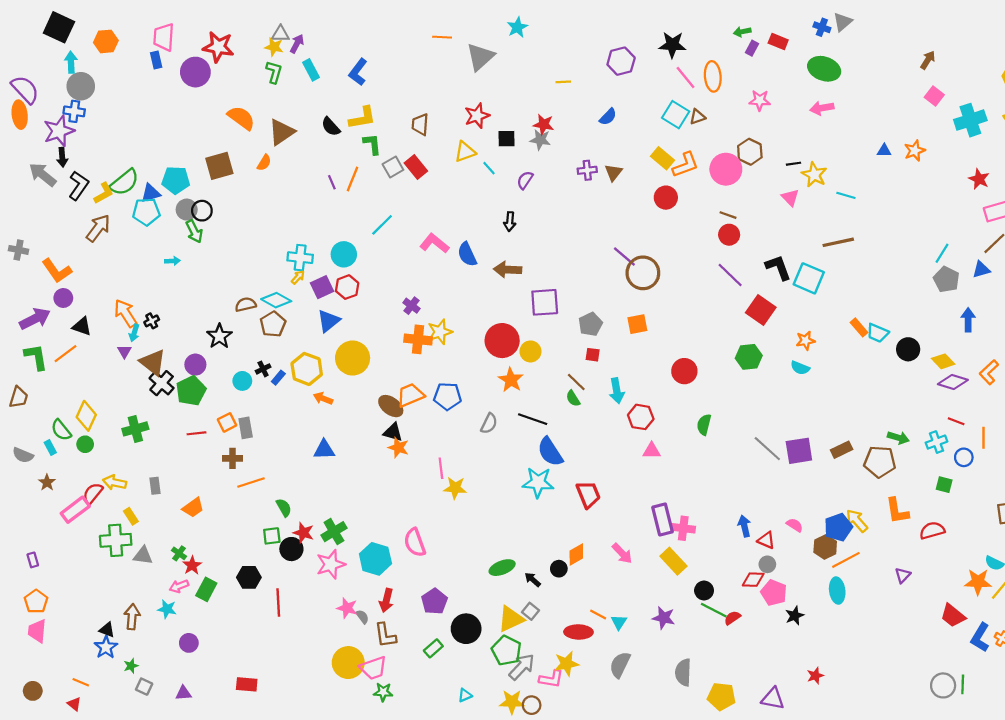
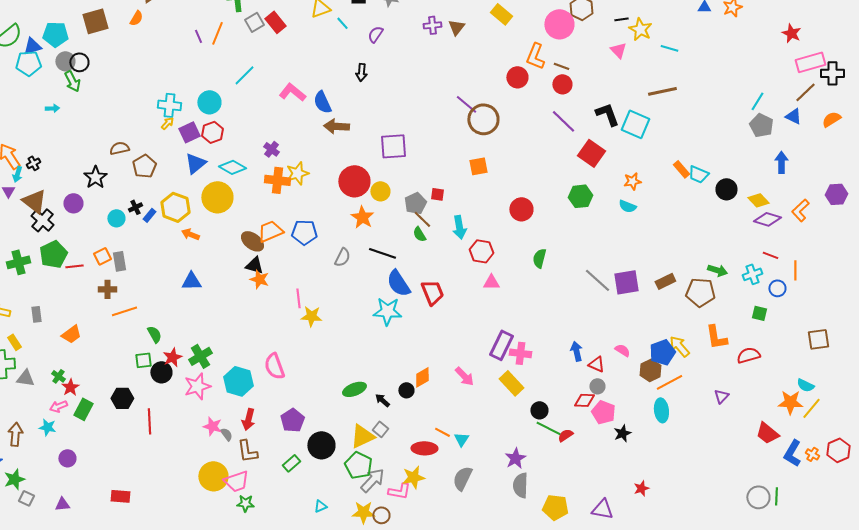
orange L-shape: (685, 165) -> (535, 56), moved, turned 132
red circle: (666, 198) -> (517, 77), moved
brown arrow: (508, 270) -> (336, 126), moved
blue triangle: (981, 270) -> (793, 116), turned 42
cyan diamond: (276, 300) -> (232, 167), moved
gray pentagon: (590, 324) -> (415, 203), moved
green pentagon: (191, 391) -> (53, 254), moved
red trapezoid: (588, 494) -> (432, 292), moved
purple rectangle: (663, 520) -> (501, 345), turned 40
red star: (303, 533) -> (172, 357), turned 30
purple star: (664, 618) -> (515, 458), moved, turned 30
green star: (131, 666) -> (14, 479), size x1.5

